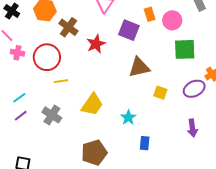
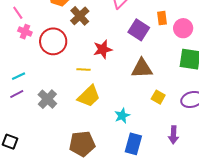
red star: (96, 44) -> (103, 49), moved
yellow line: (61, 81) -> (84, 70), moved
purple arrow: (192, 128) -> (173, 135), moved
blue rectangle: (145, 143) -> (133, 144), size x1.5

